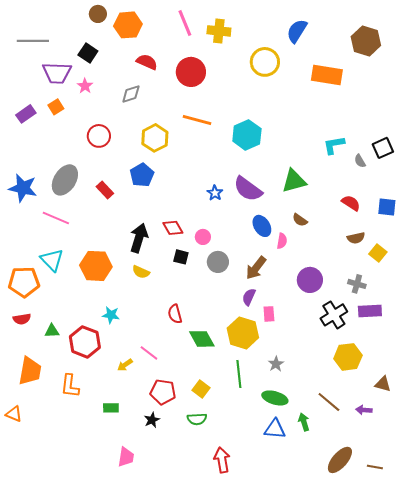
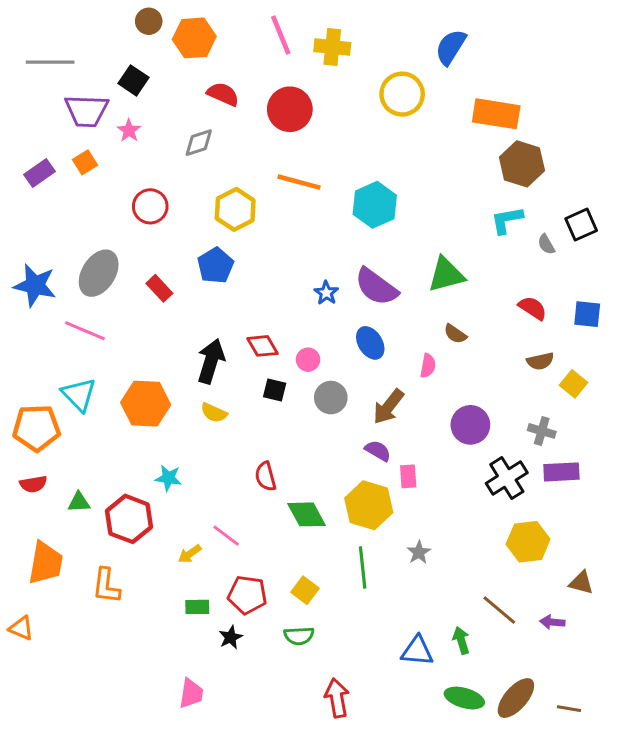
brown hexagon: (366, 41) -> (522, 164), moved
blue ellipse: (262, 226) -> (370, 343), moved
purple semicircle: (249, 297) -> (378, 451), turned 96
green ellipse: (275, 398) -> (464, 698), moved
green rectangle: (111, 408) -> (197, 607), moved

